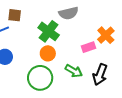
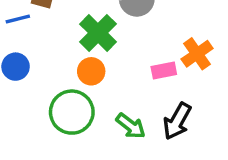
green arrow: (74, 71) -> (131, 126), moved

